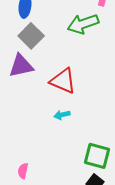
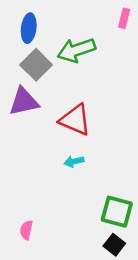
green arrow: (83, 24) -> (76, 50), moved

